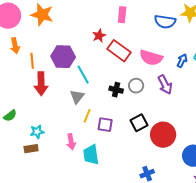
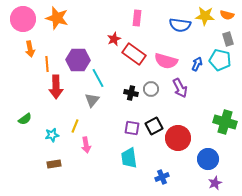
yellow line: (87, 116) -> (75, 126), moved
purple square: (105, 125) -> (132, 128), moved
brown rectangle: (31, 149) -> (54, 164), moved
cyan trapezoid: (91, 155) -> (129, 158), moved

